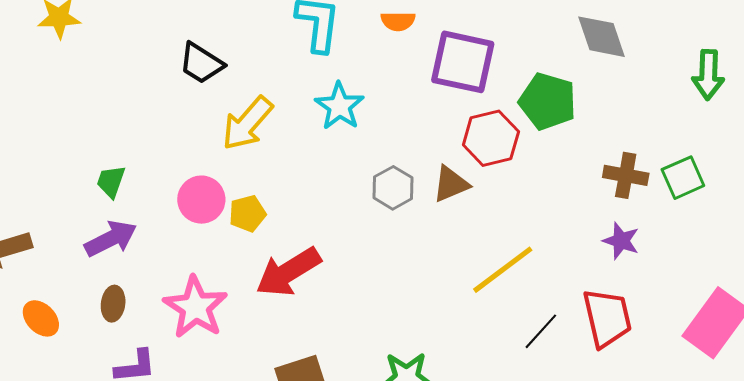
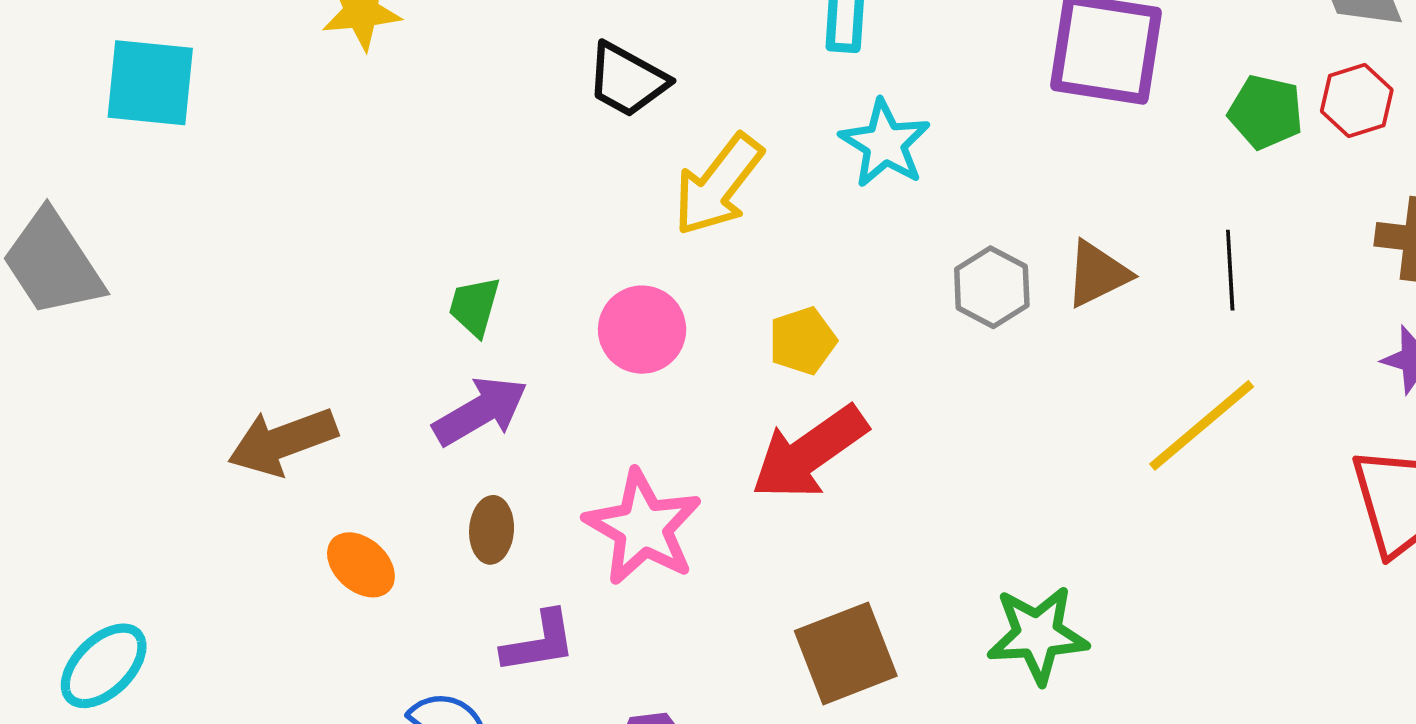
green pentagon: (548, 101) -> (1266, 112), size x0.7
red hexagon: (491, 138) -> (1357, 101), moved, size x0.7
yellow pentagon: (247, 214) -> (803, 341), moved
black line: (541, 331) -> (1230, 270), moved, turned -42

